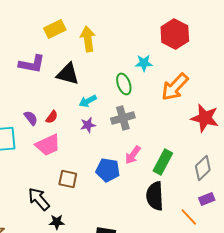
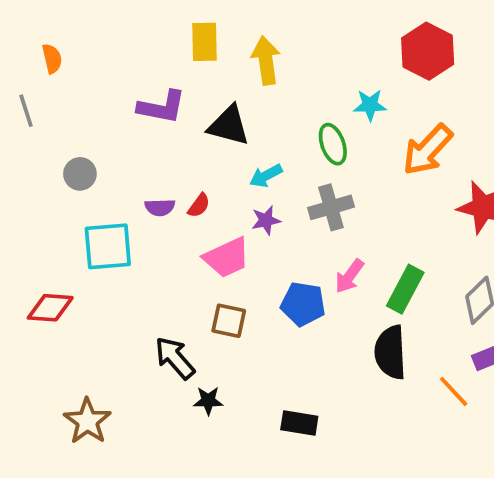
yellow rectangle: (55, 29) -> (205, 42), turned -65
purple semicircle: (31, 118) -> (160, 207), turned 126
pink trapezoid: (48, 145) -> (227, 258), moved

